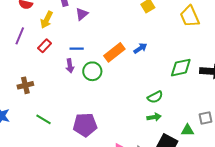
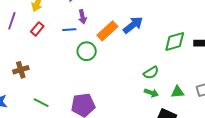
blue arrow: (140, 48) -> (133, 25), size x1.5
purple arrow: (70, 66) -> (82, 17), moved
green arrow: (154, 117) -> (151, 93), turned 32
green triangle: (187, 130) -> (177, 92), moved

